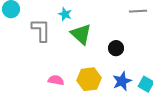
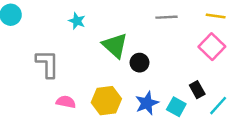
gray L-shape: (41, 30) -> (47, 64), moved
green triangle: (81, 34) -> (115, 45), moved

